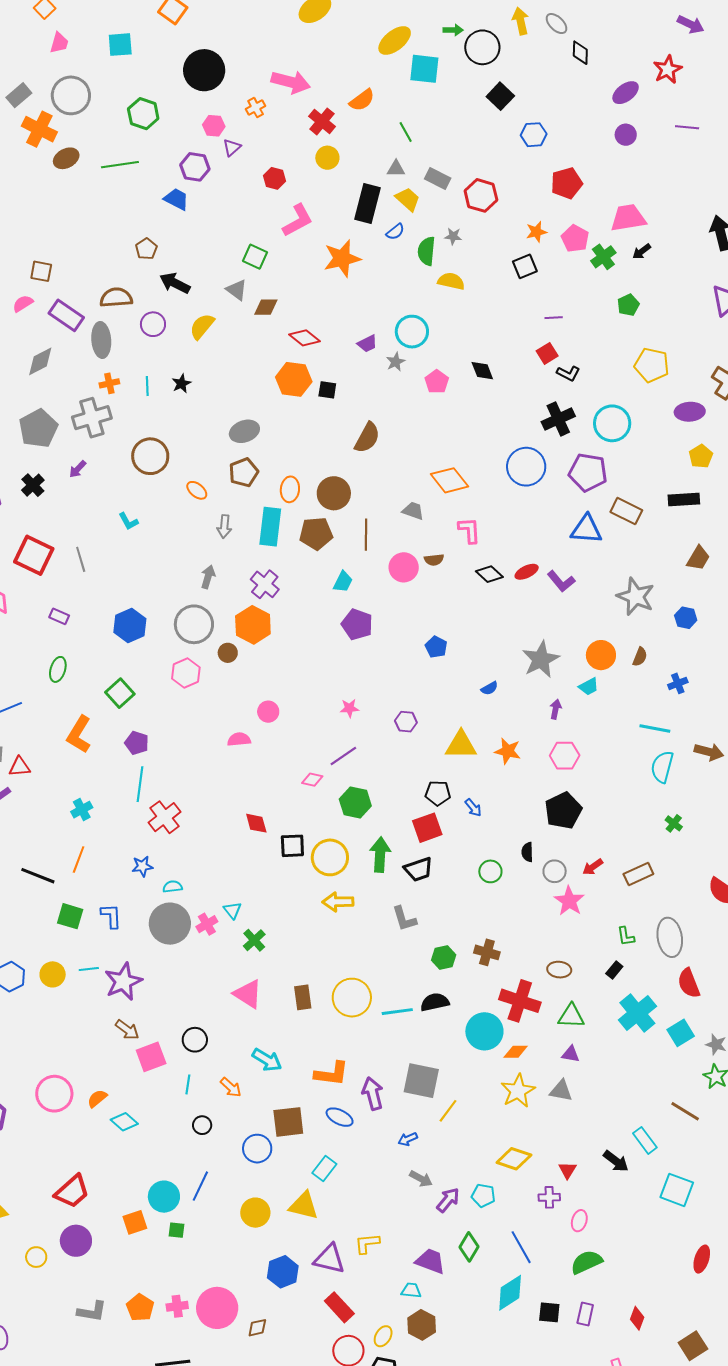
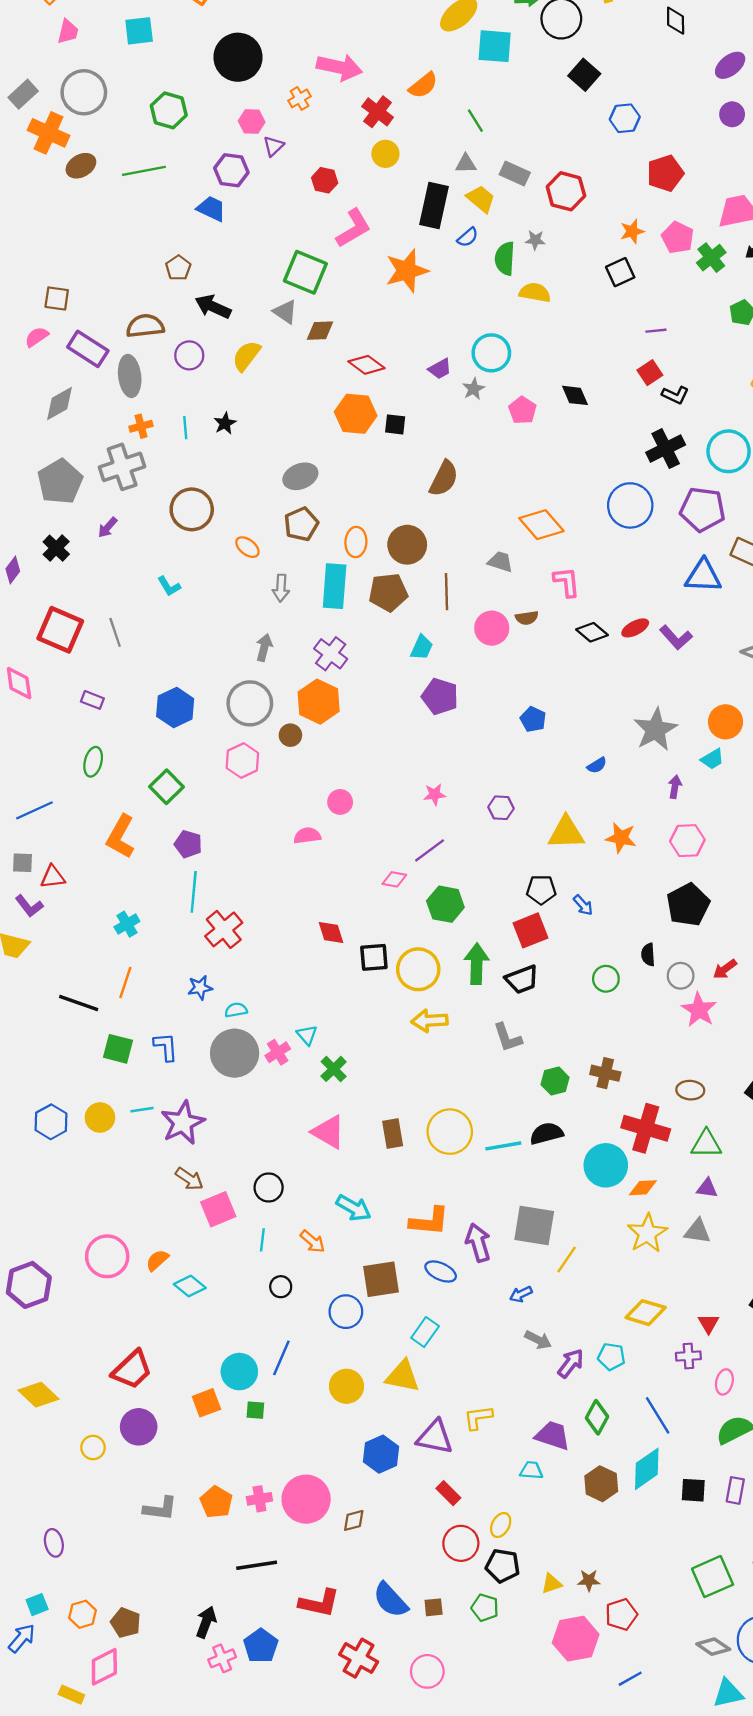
green square: (255, 257) -> (305, 272), size x1.5
red rectangle: (339, 1307) -> (448, 1493), size x0.7
brown hexagon: (422, 1325) -> (601, 1484), moved

